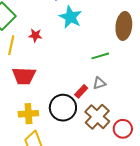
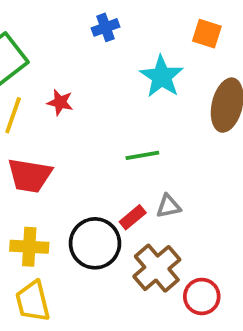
cyan star: (70, 17) -> (162, 77), moved
green line: (100, 56) -> (142, 155), moved

